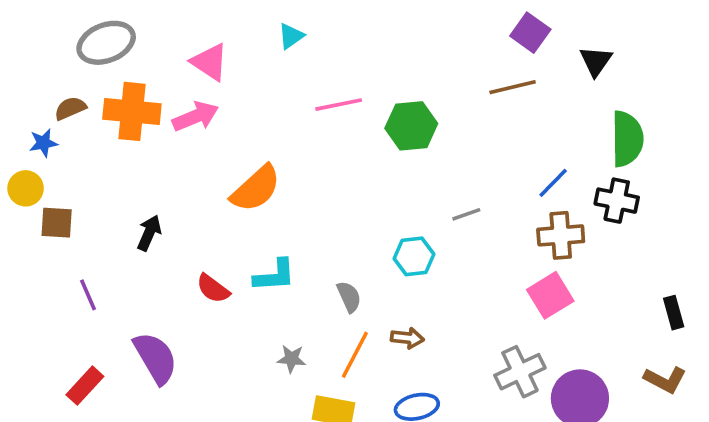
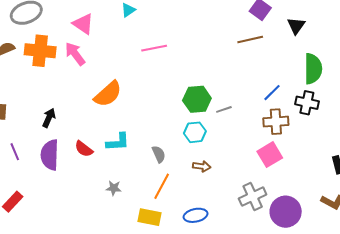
pink arrow: (195, 116) -> (75, 54), turned -105
green hexagon: (411, 126) -> (197, 99), moved
brown arrow: (407, 338) -> (202, 166), moved
purple semicircle: (155, 358) -> (50, 155), moved, turned -148
gray star: (291, 359) -> (114, 188), moved

